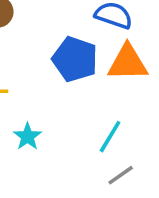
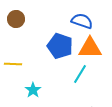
cyan line: (110, 137) -> (80, 74), moved

